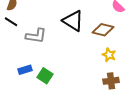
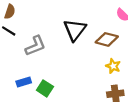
black triangle: (73, 21) -> (75, 30), turned 35
gray L-shape: (36, 36) -> (35, 46), turned -30

